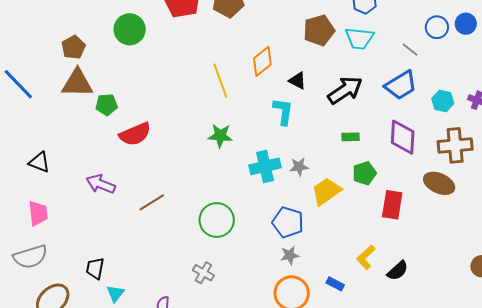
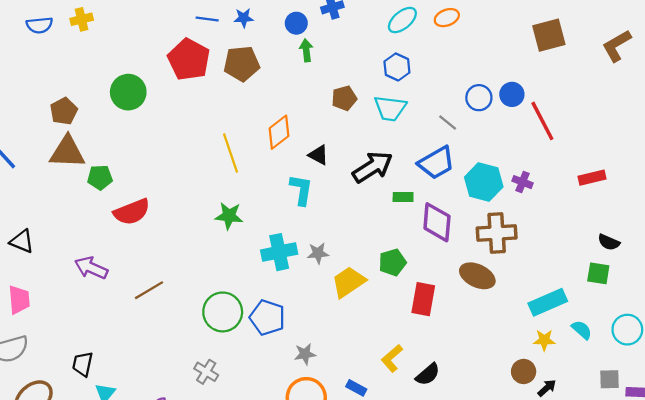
brown pentagon: (319, 30) -> (344, 98), size x0.7
cyan hexagon: (443, 101) -> (484, 182), size x1.5
green rectangle: (351, 137) -> (403, 197), moved
blue pentagon: (288, 222) -> (267, 317), moved

